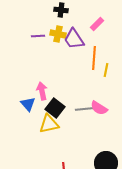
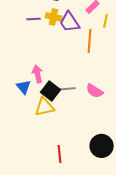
yellow line: (106, 70) -> (106, 21), moved
gray line: (84, 109) -> (67, 89), moved

